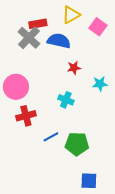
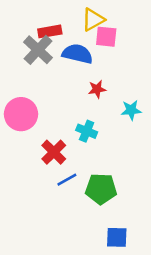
pink square: (98, 27) -> (106, 37), moved, turned -30
red cross: (26, 116) -> (54, 152), moved, turned -30

